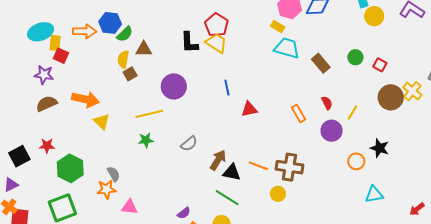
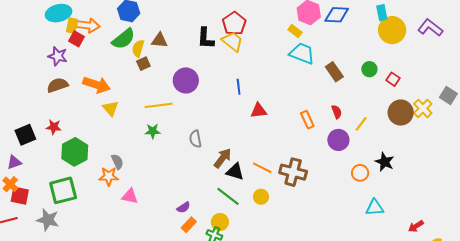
yellow circle: (374, 16) -> (392, 30), size x1.4
orange arrow: (85, 31) -> (88, 25), moved
green semicircle: (125, 34) -> (123, 39), moved, size x1.4
gray semicircle: (189, 144) -> (195, 139), turned 114
yellow circle: (278, 194) -> (261, 197), moved

